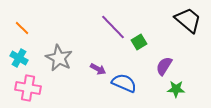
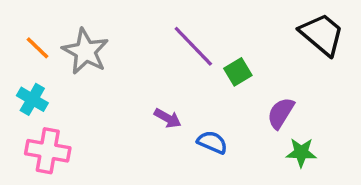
gray star: (59, 58) -> (85, 51), moved
blue semicircle: (124, 83) -> (212, 142), size x0.7

